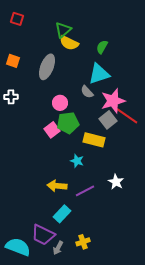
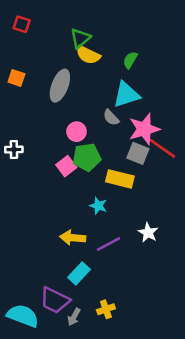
white cross: (11, 97) -> (14, 150), moved
gray square: (108, 120) -> (138, 153), turned -30

